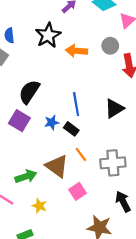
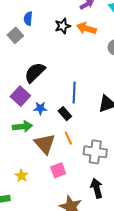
black star: (48, 35) -> (63, 26), size x0.7
orange arrow: (76, 51) -> (86, 28), moved
blue star: (52, 122) -> (40, 108), moved
green arrow: (26, 176) -> (22, 127), moved

